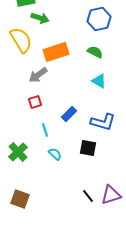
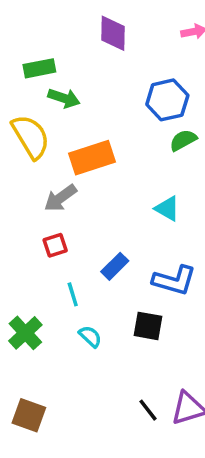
green semicircle: (95, 52) -> (183, 140), moved, turned -56

